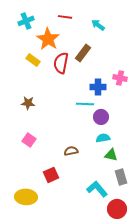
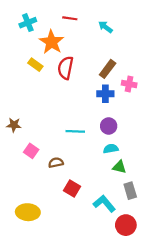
brown rectangle: (83, 53) -> (108, 69), moved
brown star: (28, 103) -> (14, 125), moved
cyan line: (85, 104) -> (75, 131), moved
brown semicircle: (71, 151) -> (56, 163), moved
red square: (51, 175) -> (72, 188), moved, turned -35

